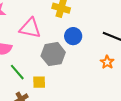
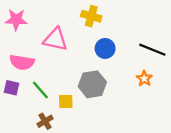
gray hexagon: (53, 54) -> (92, 84), moved

